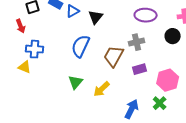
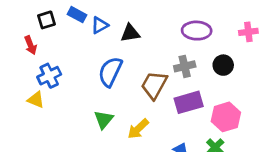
black triangle: (96, 17) -> (130, 33), turned 42
black circle: (173, 36) -> (223, 65), moved
blue cross: (35, 49) -> (49, 76), turned -30
purple rectangle: (140, 69) -> (189, 102), size x1.5

